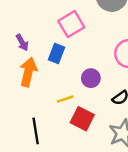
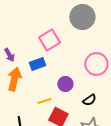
blue rectangle: (56, 54) -> (37, 64), turned 49

